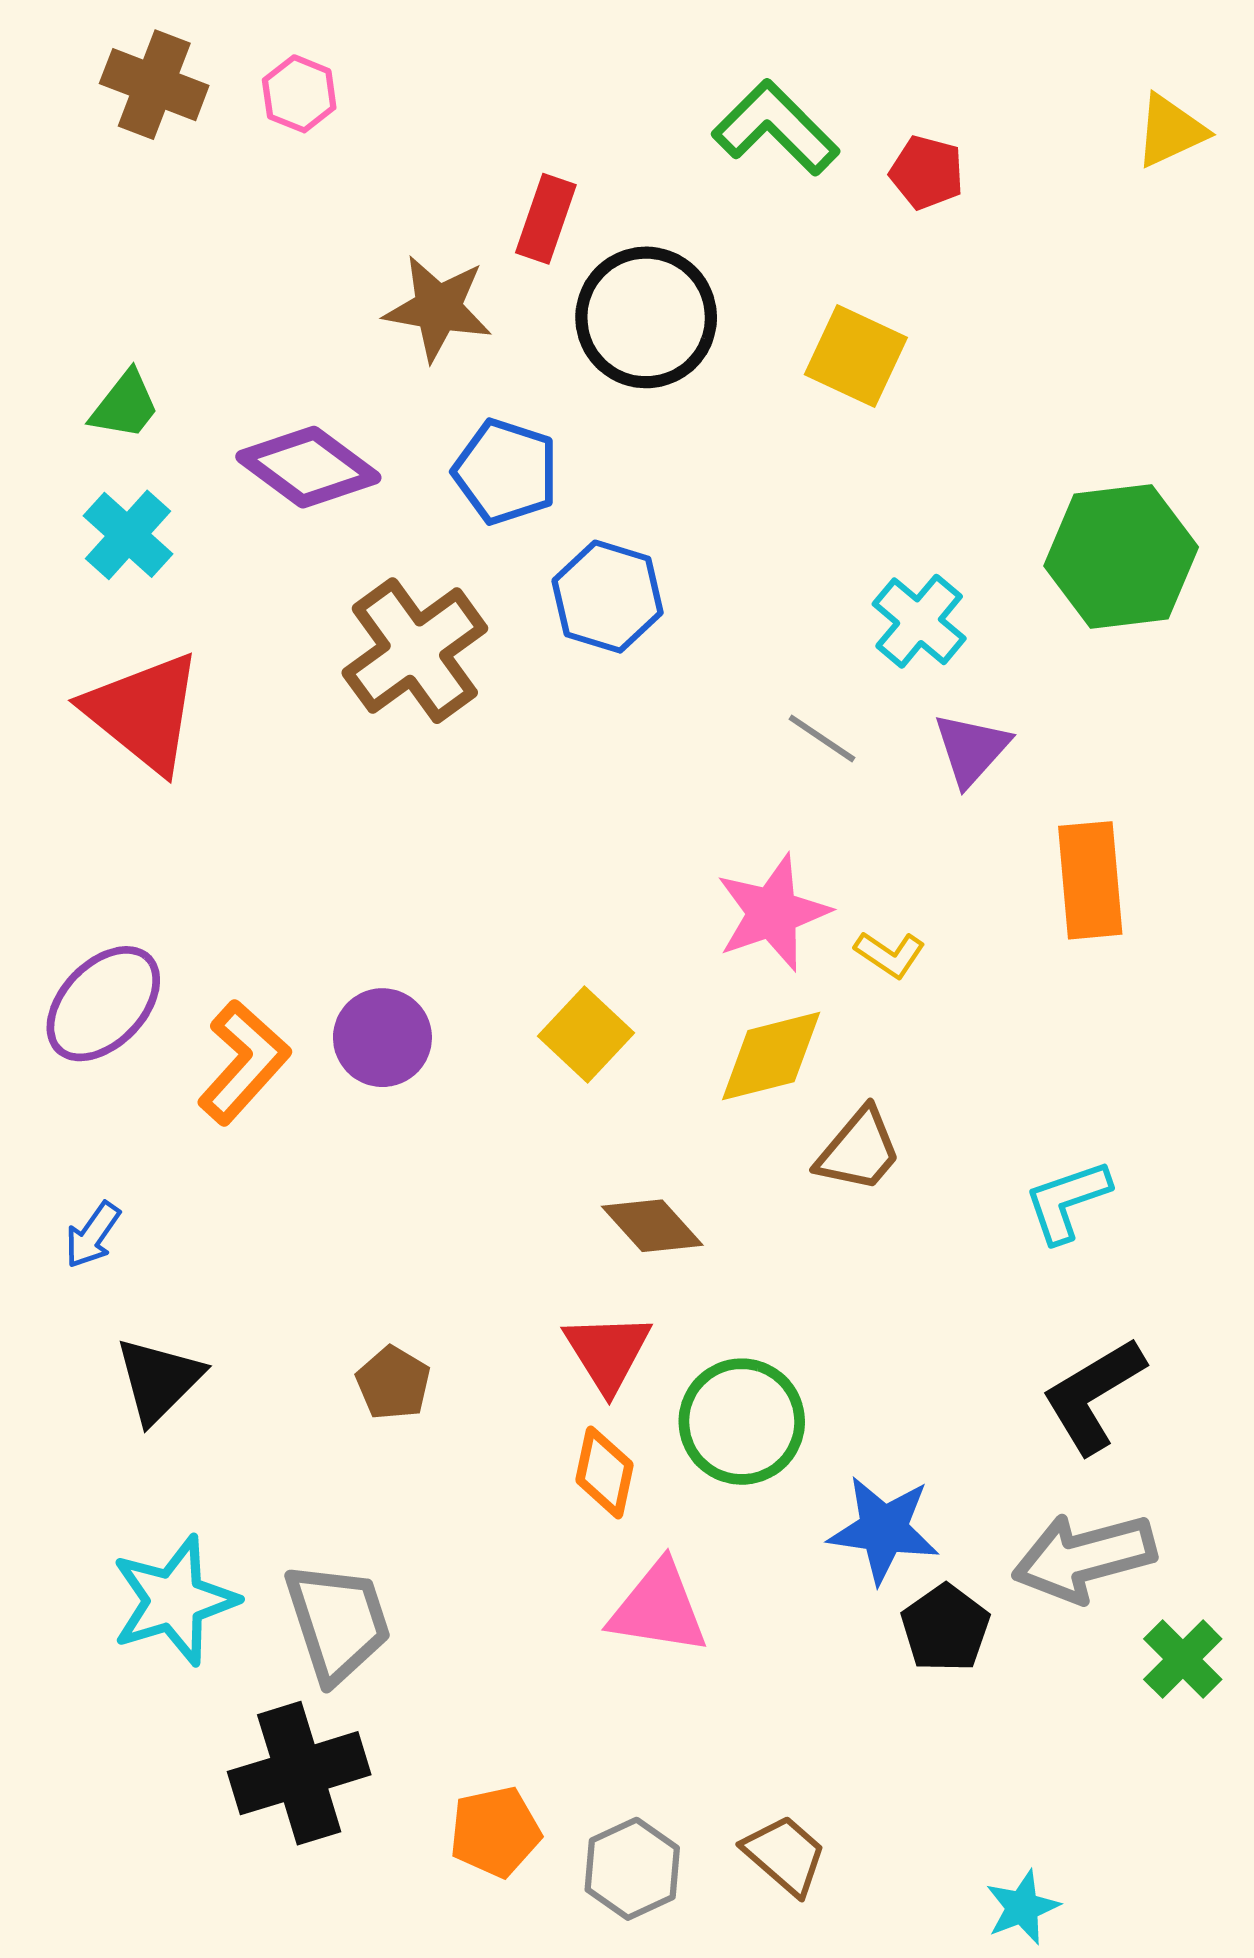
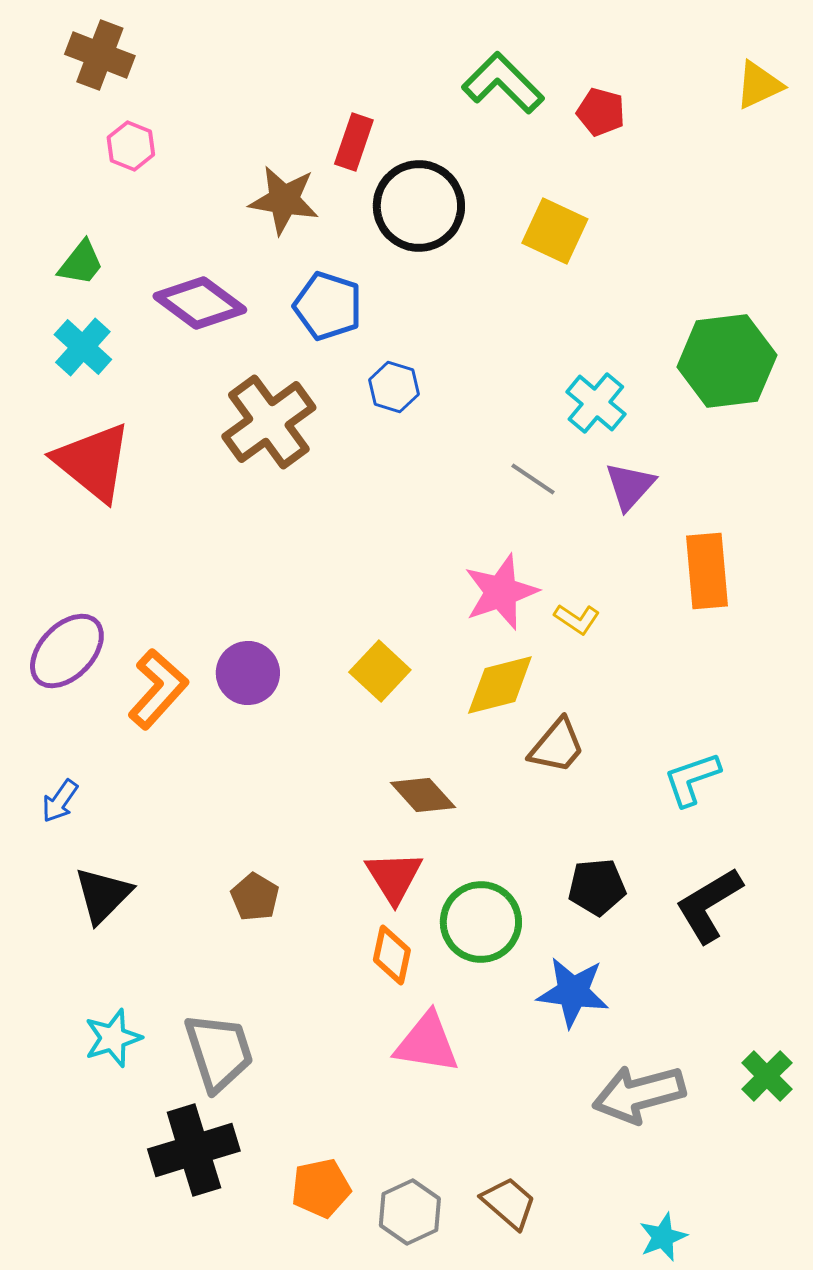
pink hexagon: (299, 94) -> (131, 146), moved
blue hexagon: (608, 597) -> (394, 387), size x0.7
gray arrow: (1084, 1557) -> (639, 1094), moved
cyan star: (174, 1600) -> (113, 1038), size x0.7
black pentagon: (945, 1628) -> (597, 887), moved, turned 30

